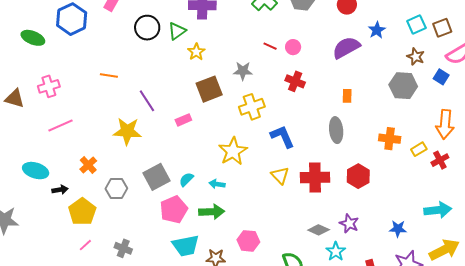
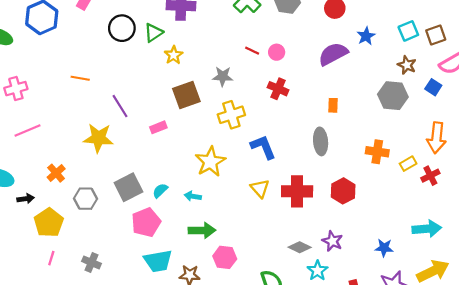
green arrow: (212, 212) -> (202, 230), moved
pink line: (85, 245) -> (51, 258), turned -32

